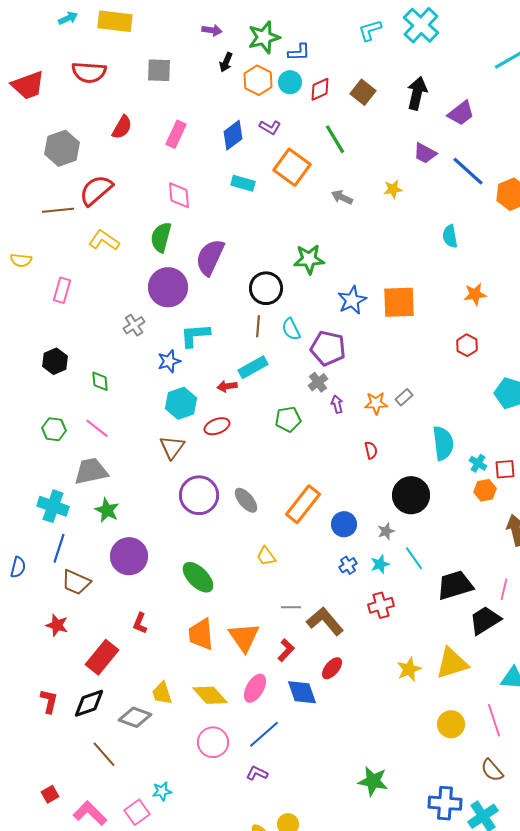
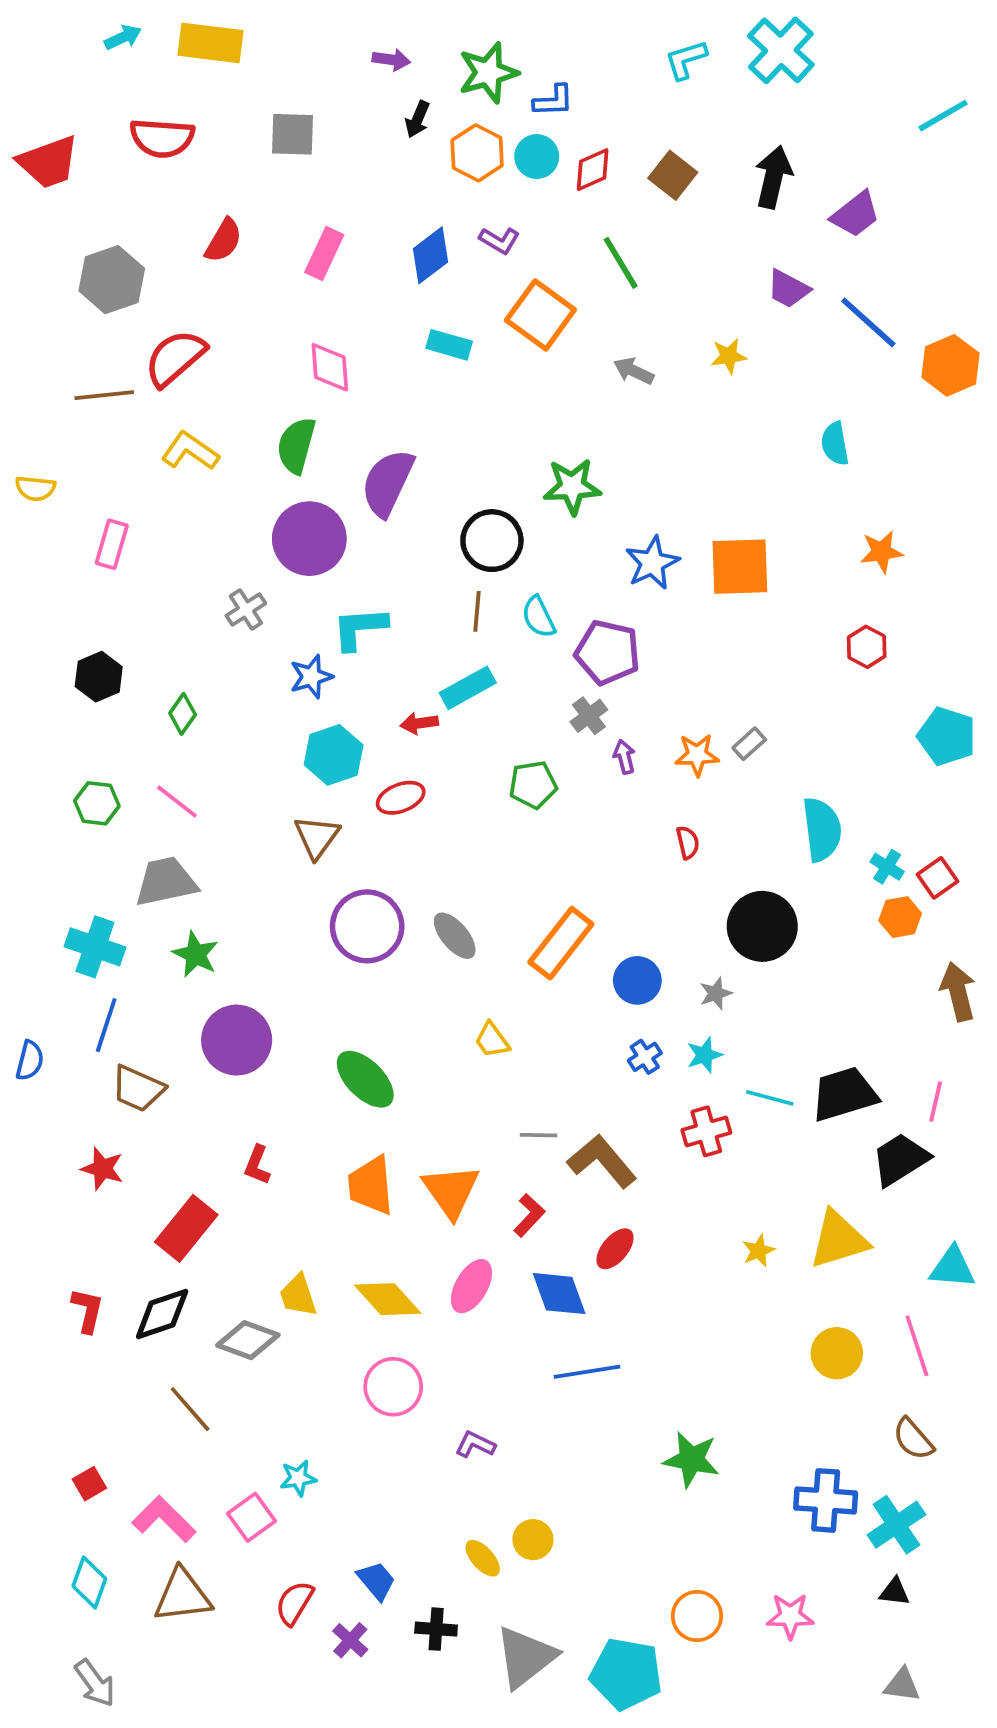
green diamond: (100, 381) -> (183, 714), turned 40
red square: (505, 469) -> (937, 878), turned -30
cyan line: (414, 558) -> (770, 1098), moved, turned -40
yellow star: (409, 669) -> (759, 1251), size x0.7
blue line: (264, 734) -> (587, 1372), moved, turned 32

